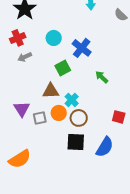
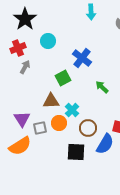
cyan circle: (54, 38) -> (48, 41), moved
gray arrow: (25, 57) -> (25, 67), turned 144
brown circle: (79, 118) -> (88, 128), moved
blue semicircle: (105, 147) -> (105, 144), moved
orange semicircle: (20, 159) -> (20, 146), moved

